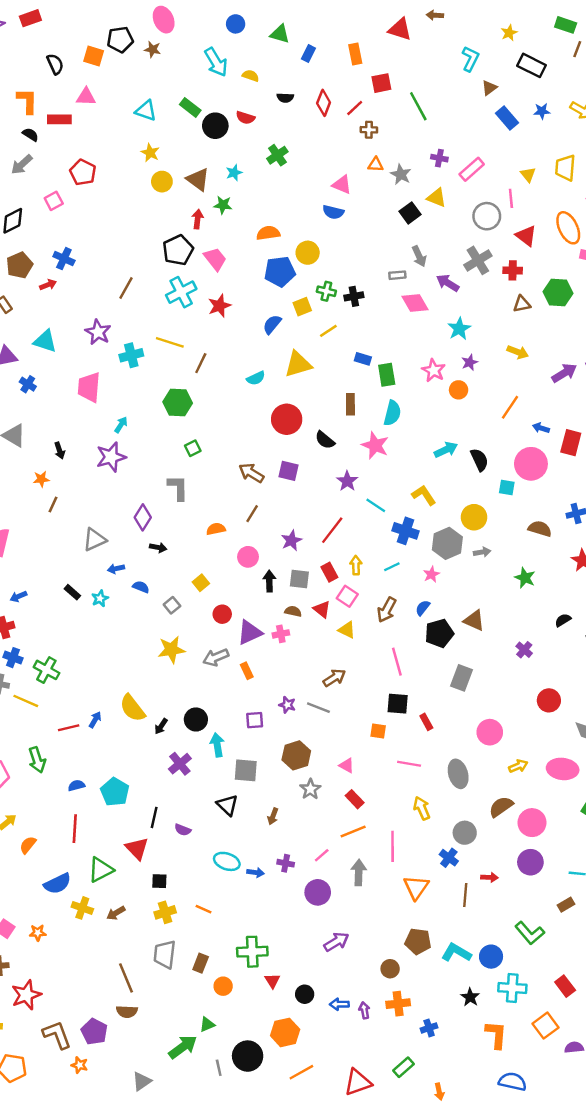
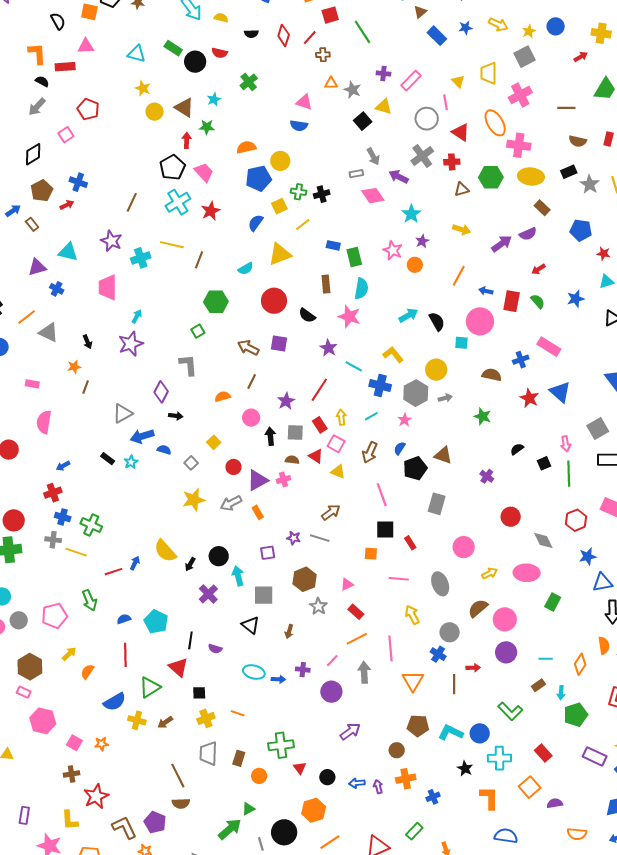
green hexagon: (178, 403) -> (216, 302), moved
blue arrow: (116, 569) -> (142, 436), size x1.6
pink triangle: (347, 765) -> (347, 584), turned -48

